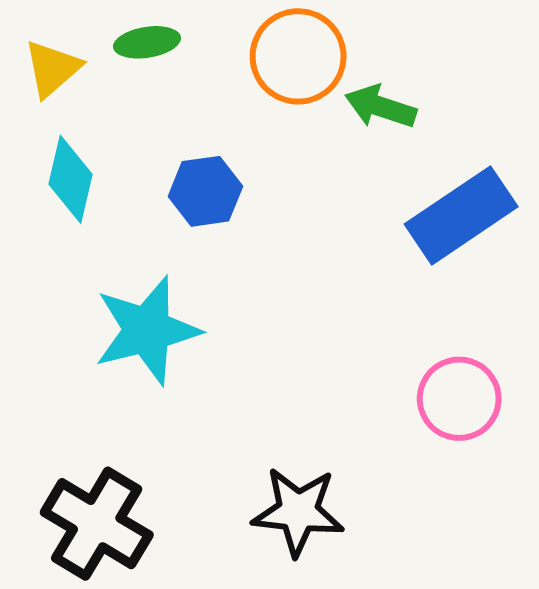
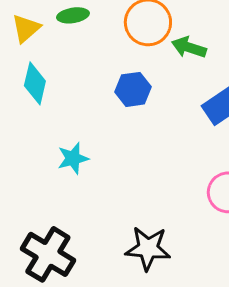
blue hexagon: (205, 191) -> (133, 89), moved
cyan star: (147, 330) -> (73, 158), size x0.6

